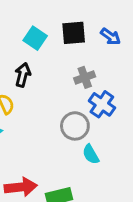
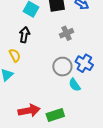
blue cross: (102, 104) -> (84, 63), moved

